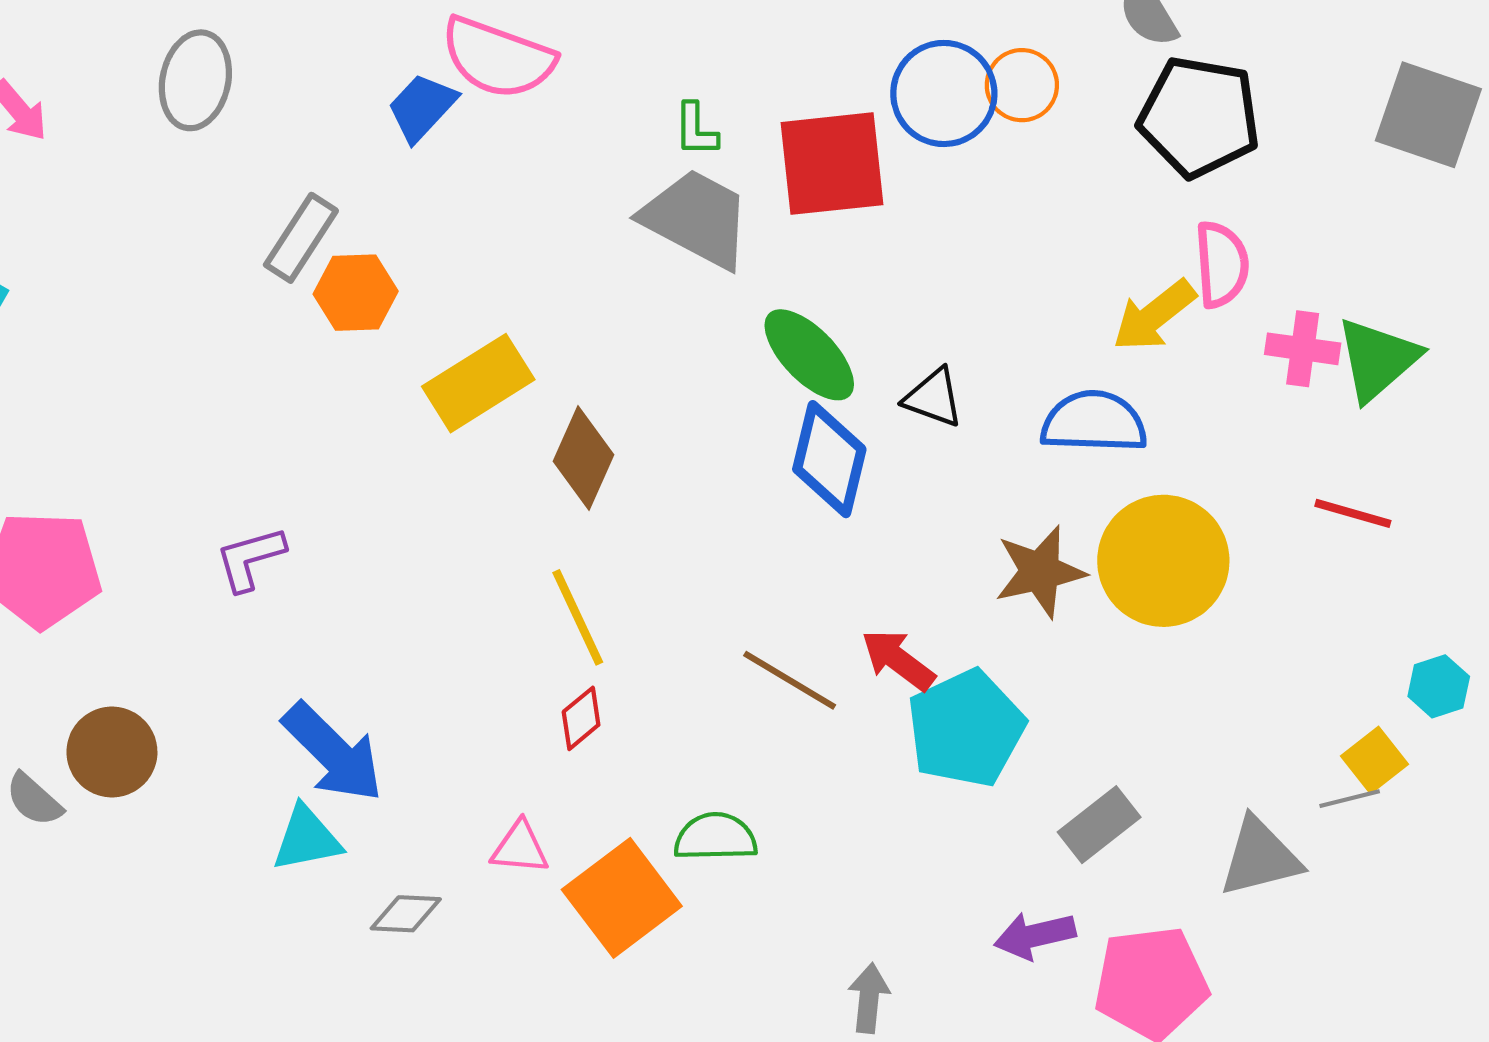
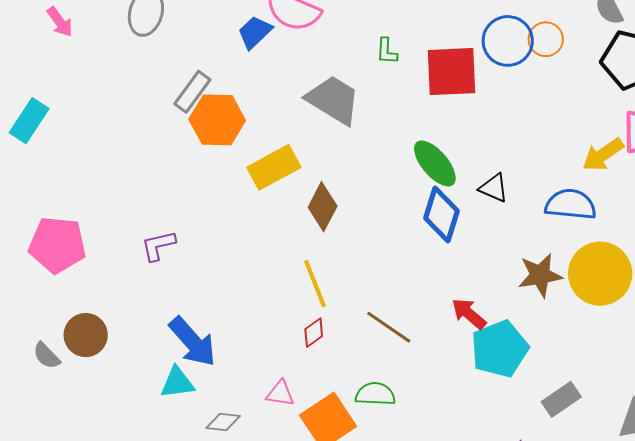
gray trapezoid: (697, 218) -> (333, 100), moved
orange hexagon: (356, 293) -> (217, 120), size x1.4
brown line: (790, 680) -> (389, 327), moved

